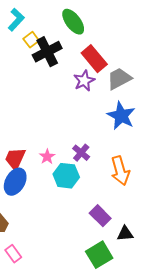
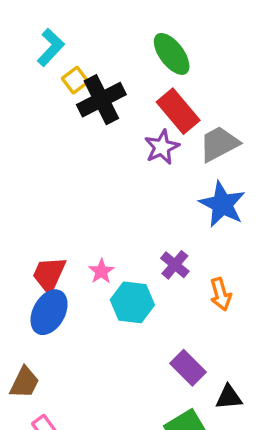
green ellipse: (73, 22) -> (172, 54), moved
purple cross: (81, 153) -> (175, 265), moved
orange arrow: (120, 171) -> (221, 294), size x0.7

